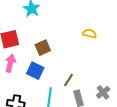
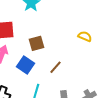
brown line: (68, 80) -> (55, 67), moved

